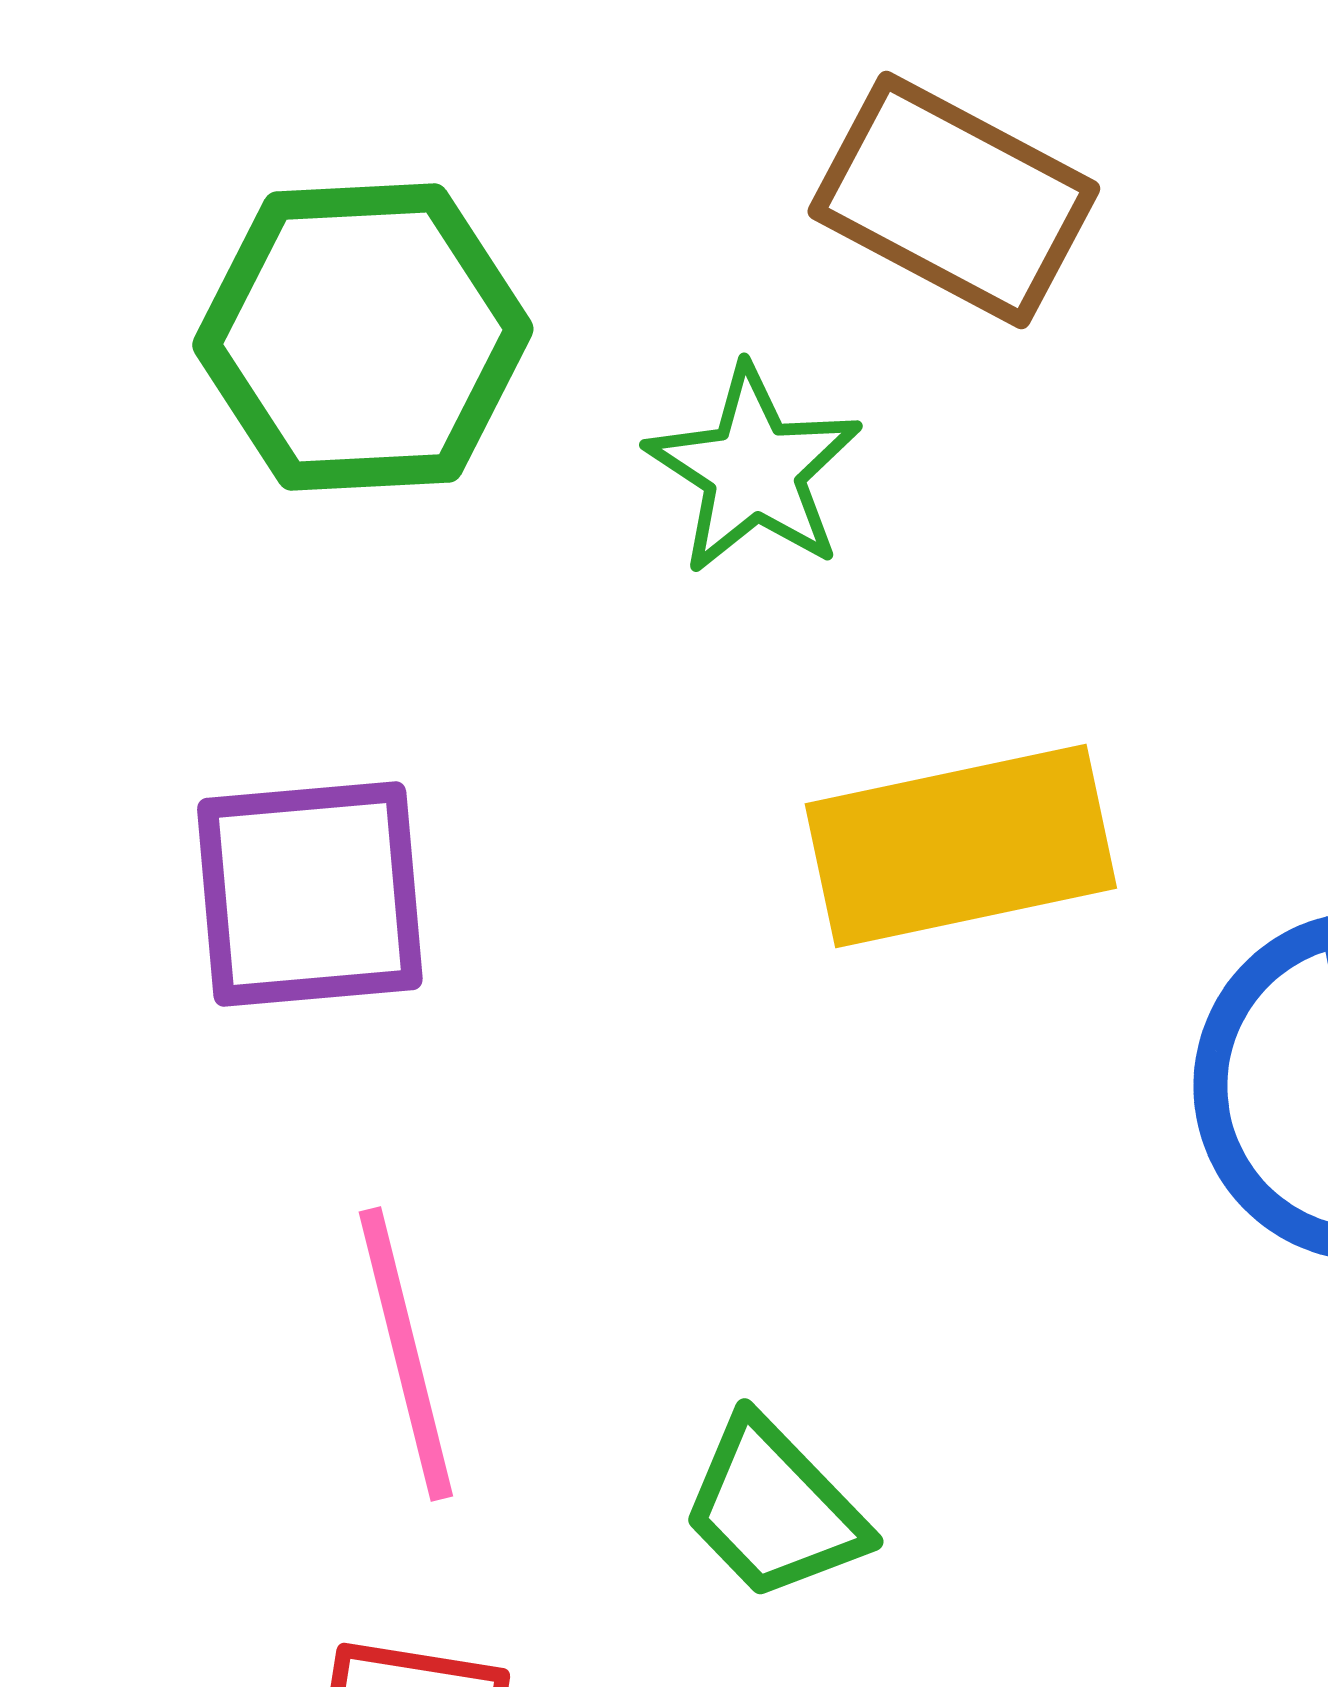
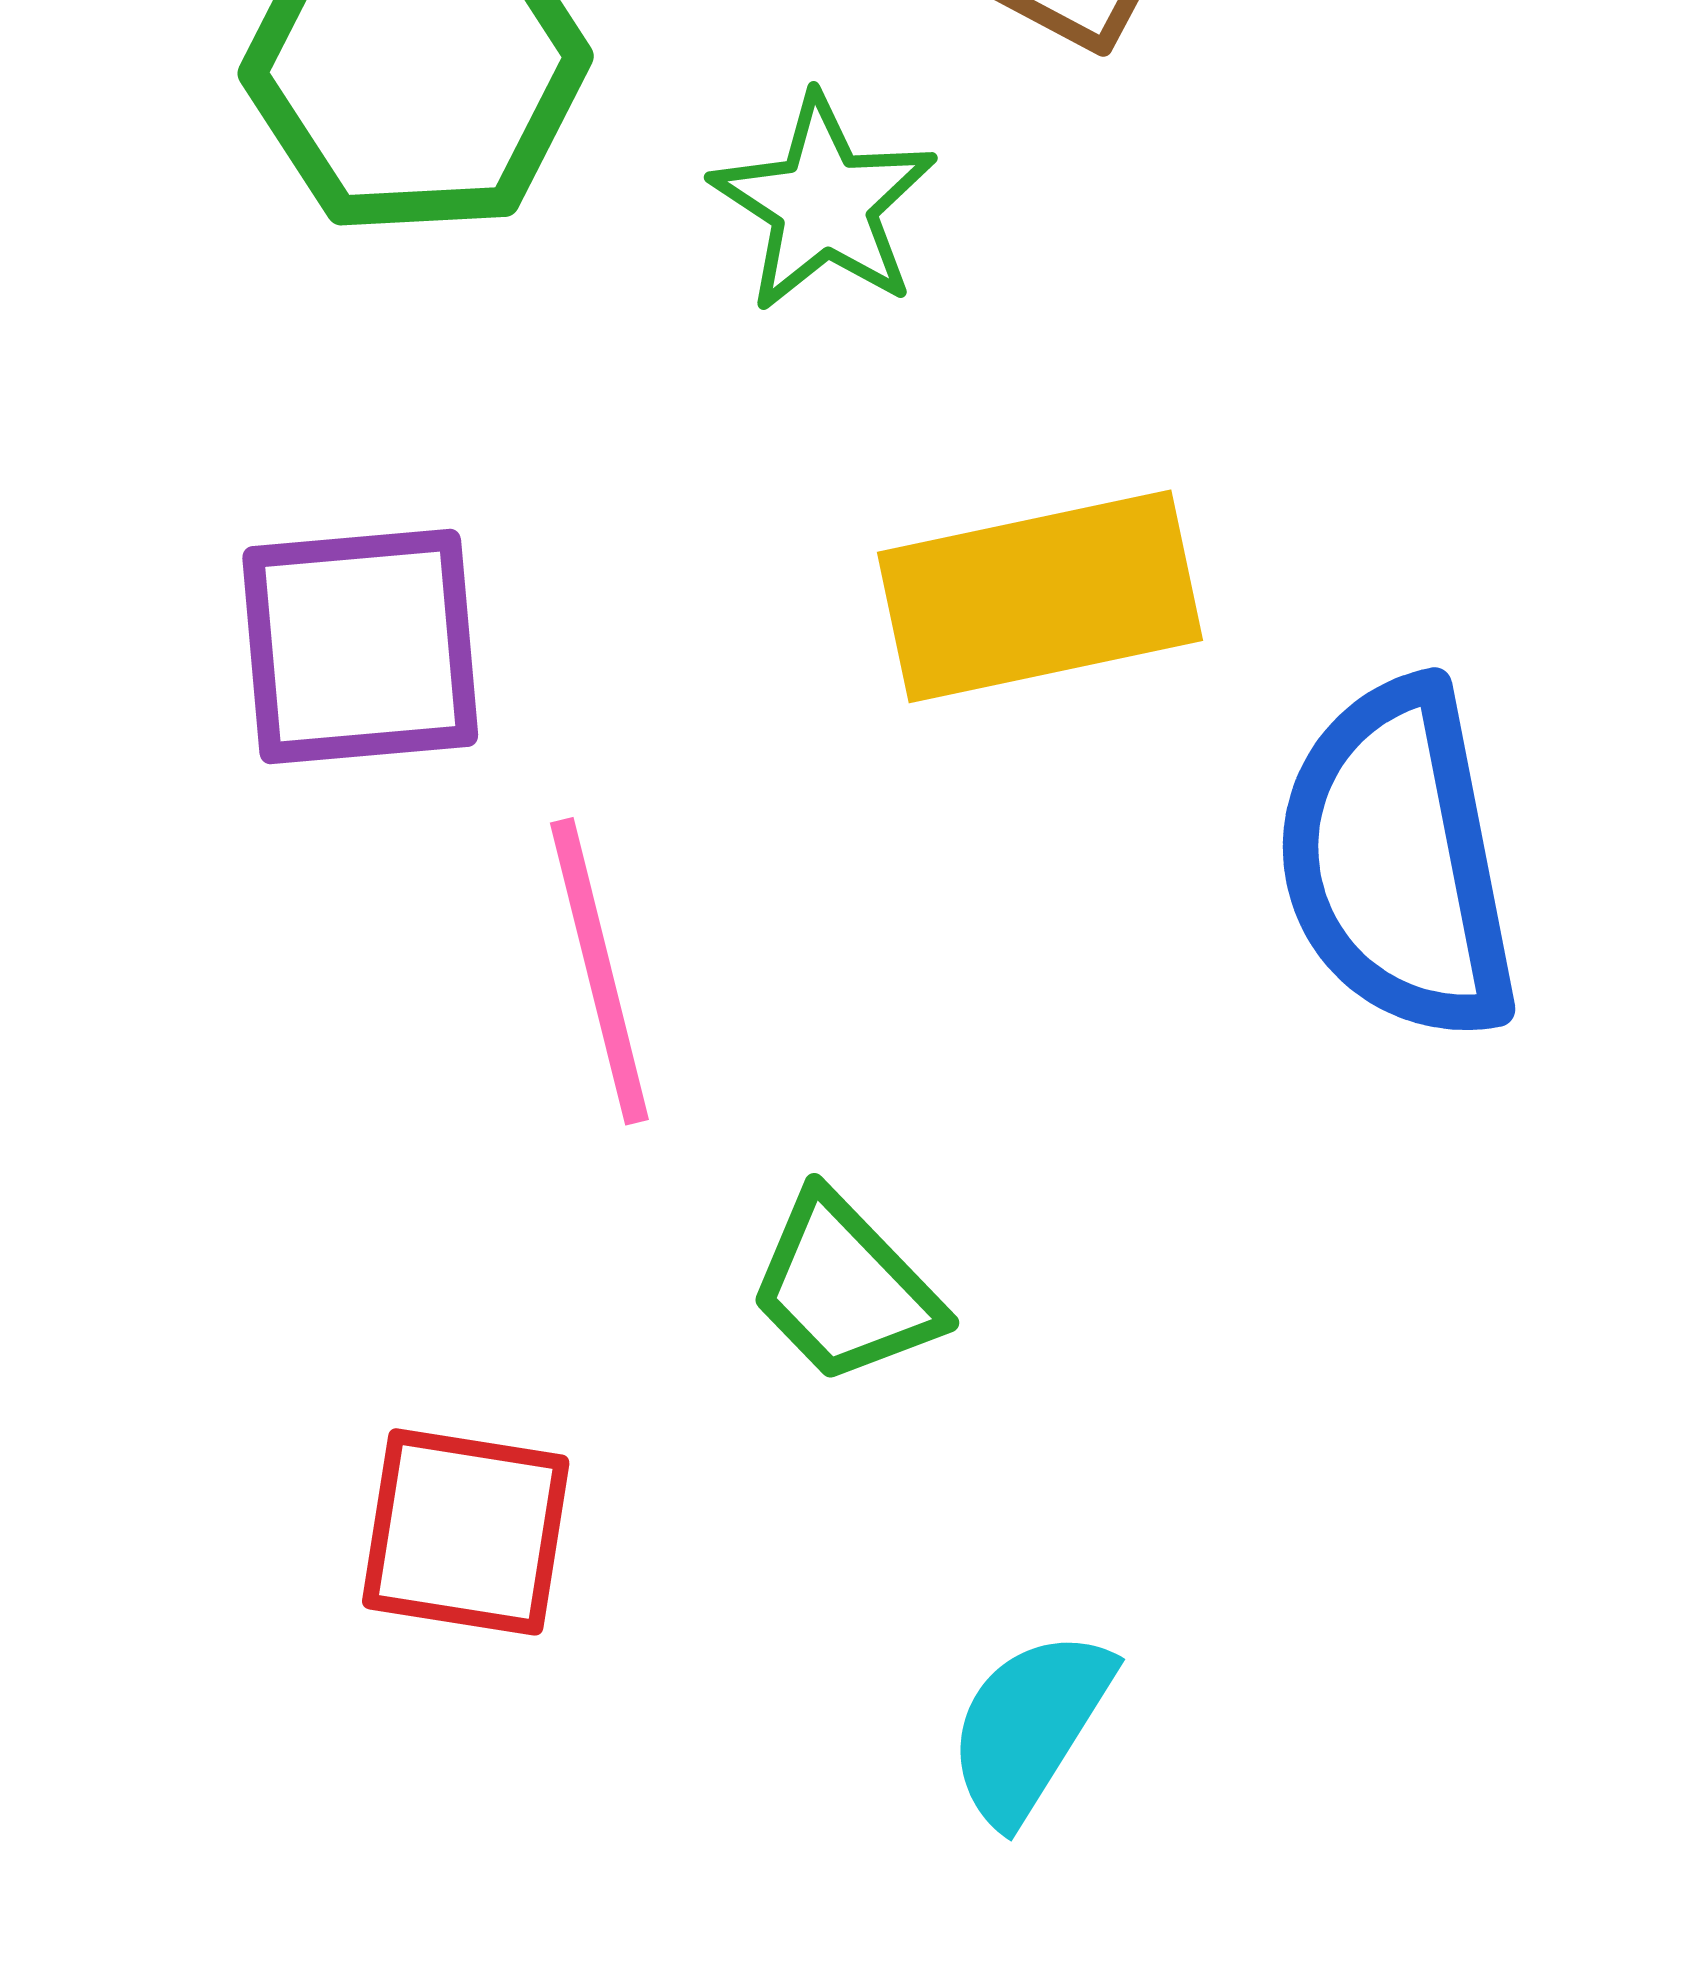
pink line: (406, 1354) -> (599, 971), moved

